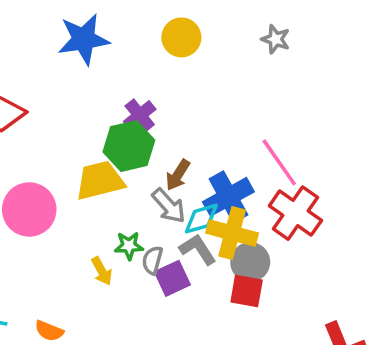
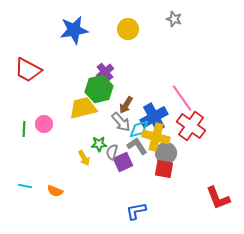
gray star: (276, 39) -> (174, 19), moved
pink circle: (29, 209) -> (44, 124), size x0.6

